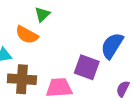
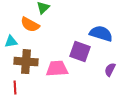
blue semicircle: (112, 46) -> (101, 34), turned 75

